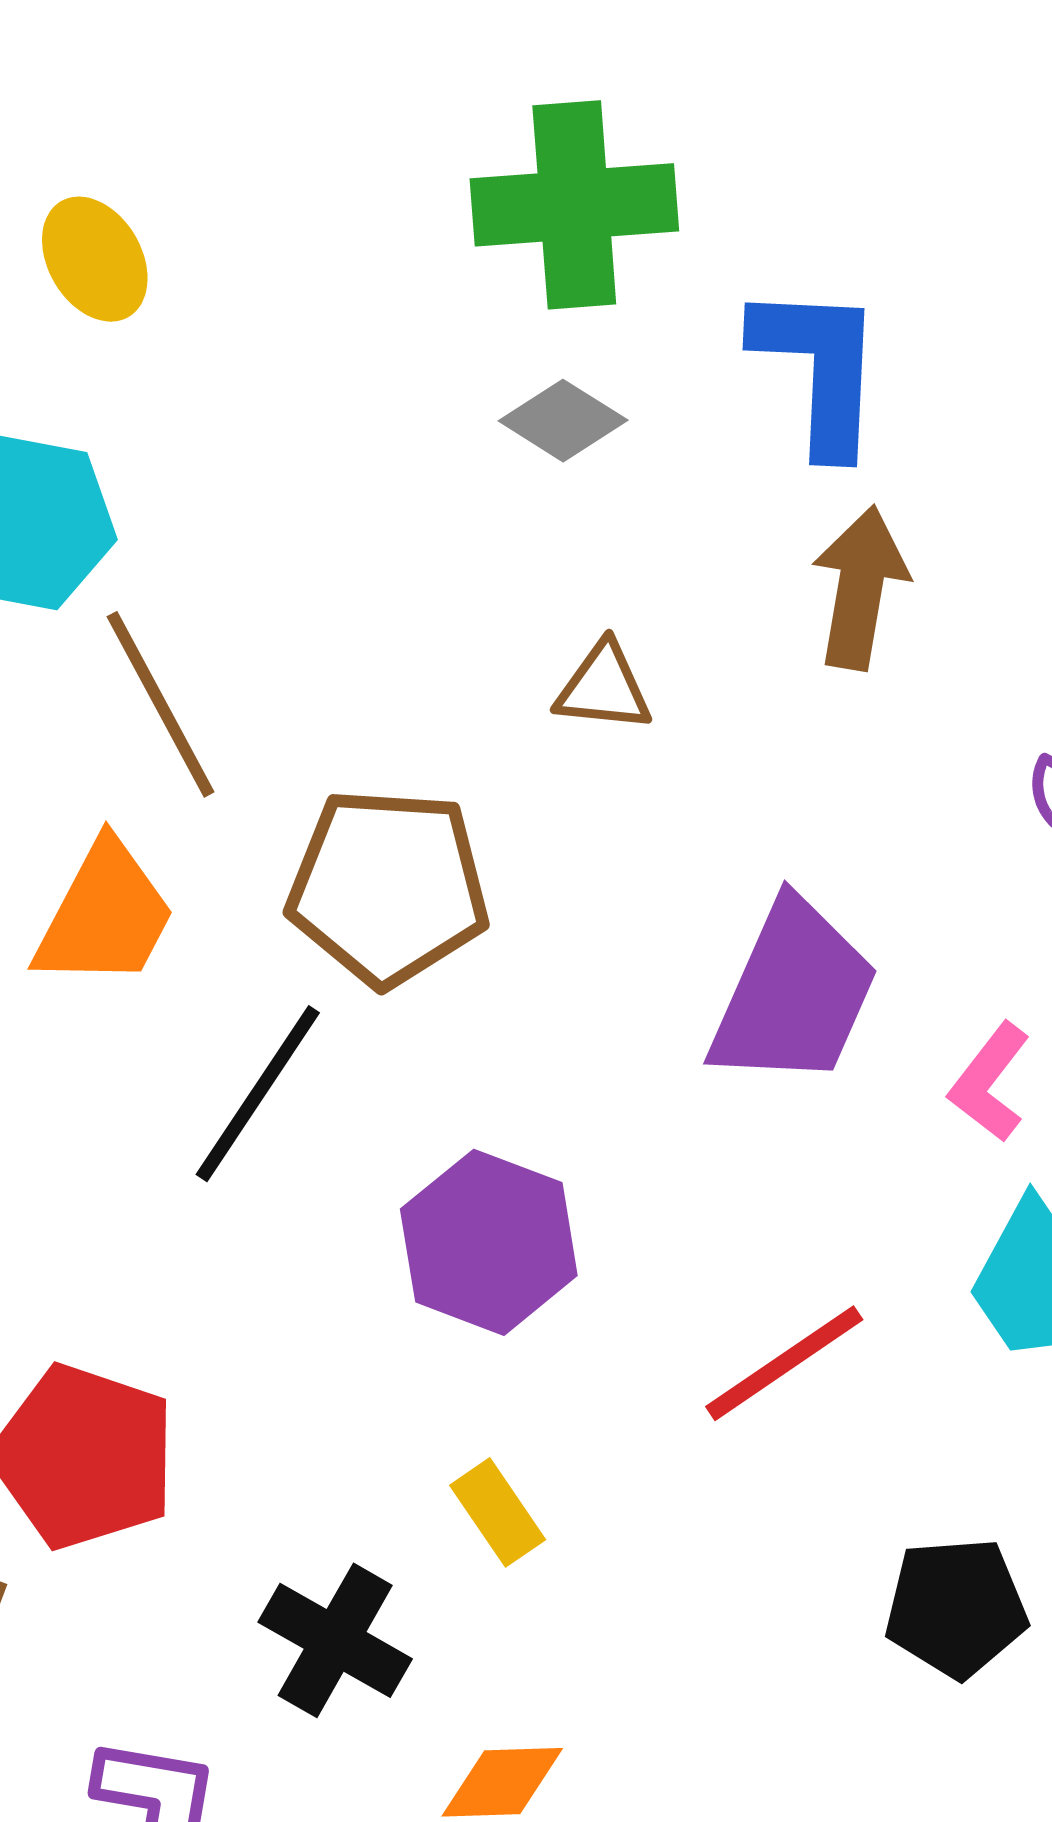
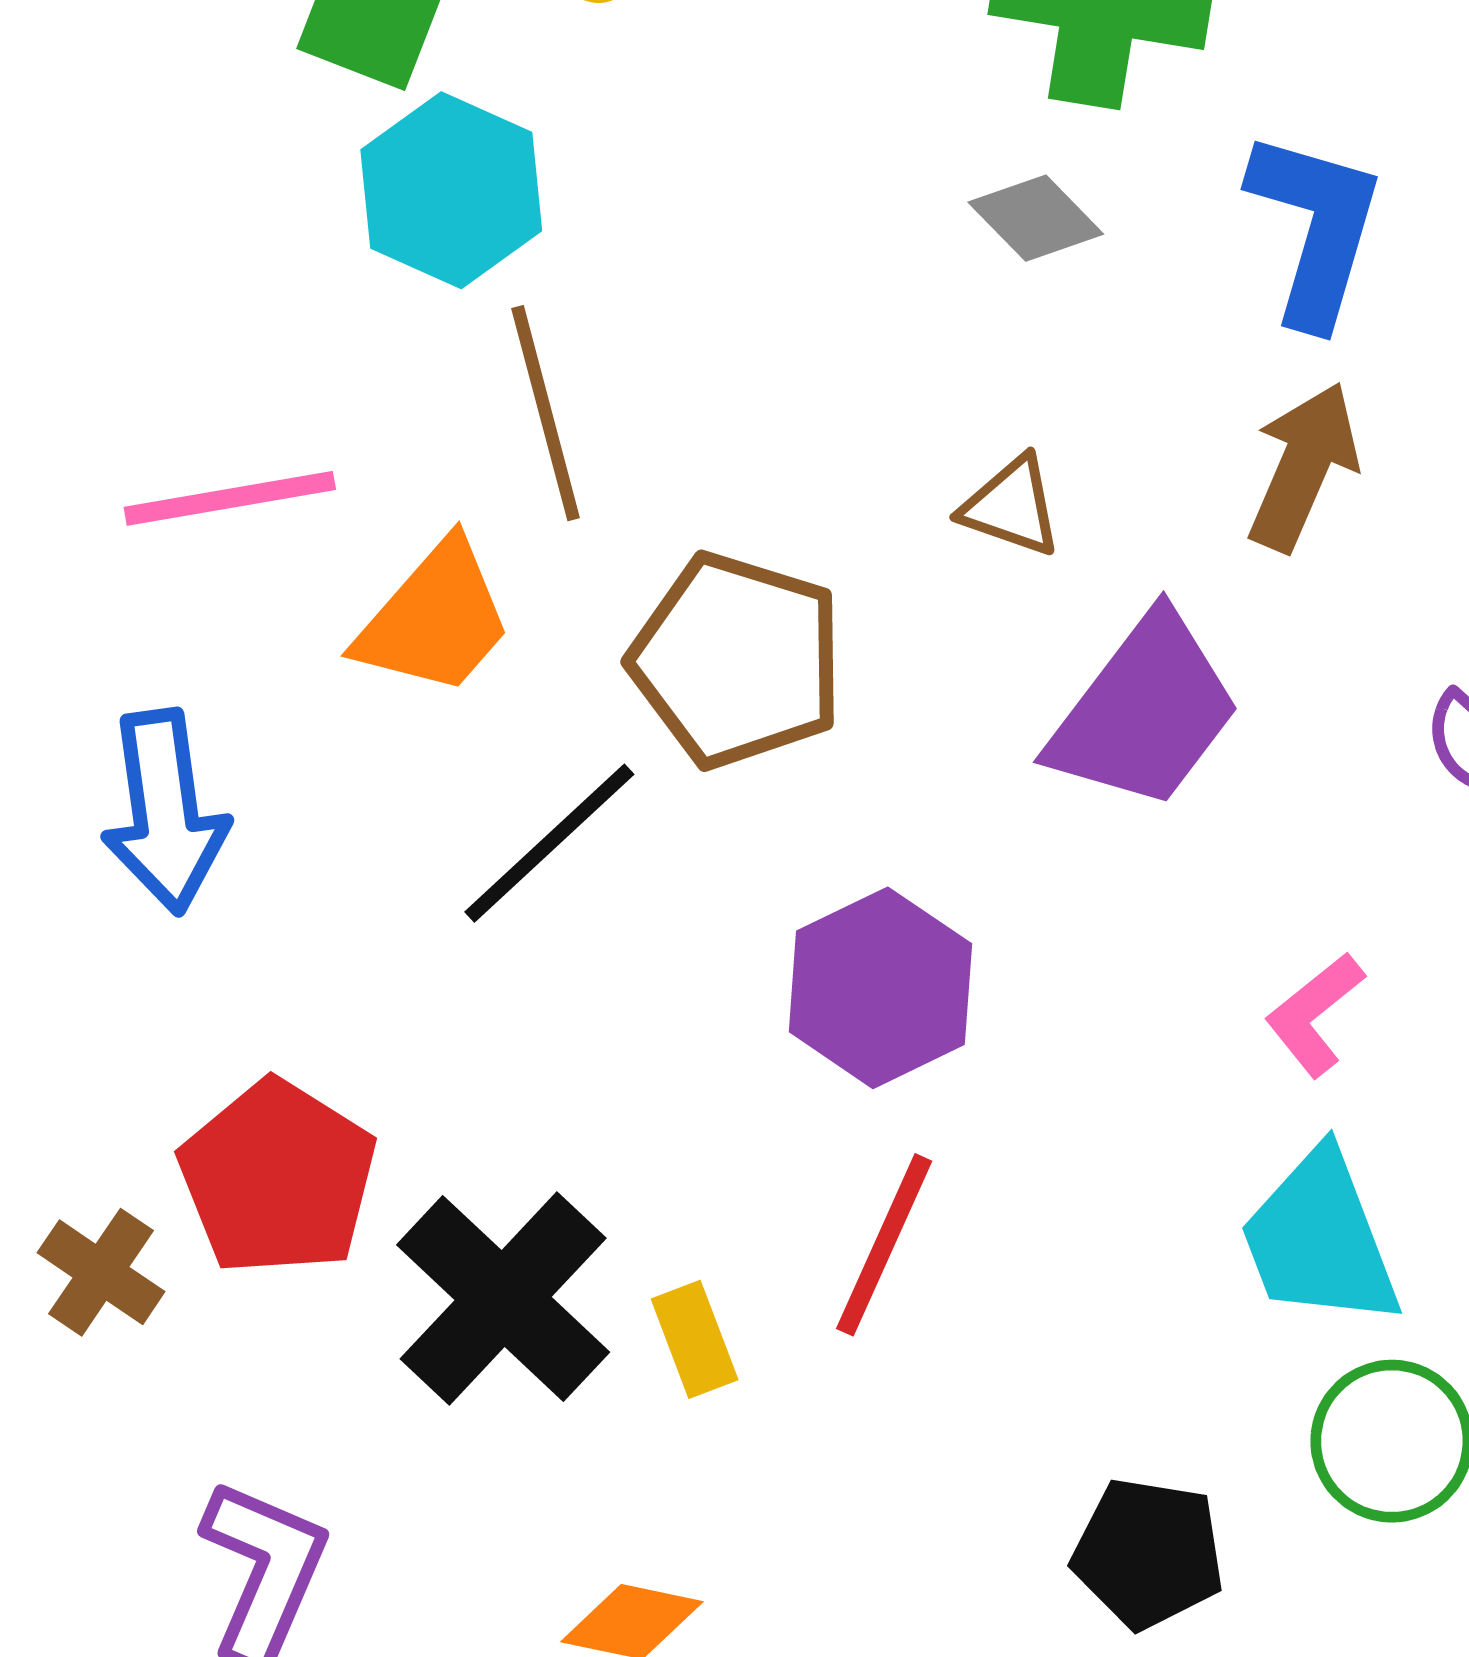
purple trapezoid: (794, 994) -> (1145, 712), moved
purple hexagon: (489, 1242) -> (880, 988), moved
red line: (784, 1363) -> (884, 1245), moved, turned -45
black cross: (335, 1640) -> (503, 1299), moved, size x1.4

